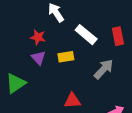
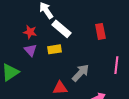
white rectangle: (86, 35) -> (61, 29), moved
gray arrow: (104, 69) -> (81, 73), moved

